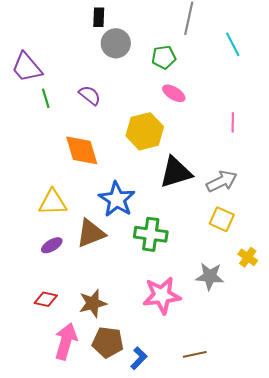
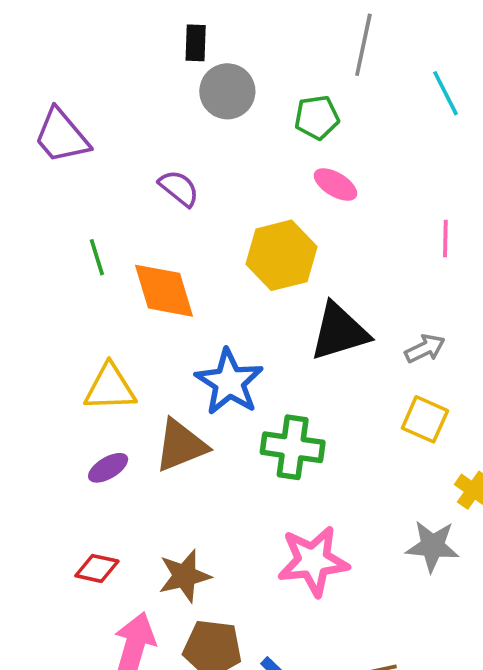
green line: (46, 98) -> (97, 257), moved
gray arrow: (222, 181) -> (425, 349), size x0.7
gray star: (210, 276) -> (432, 546), moved

